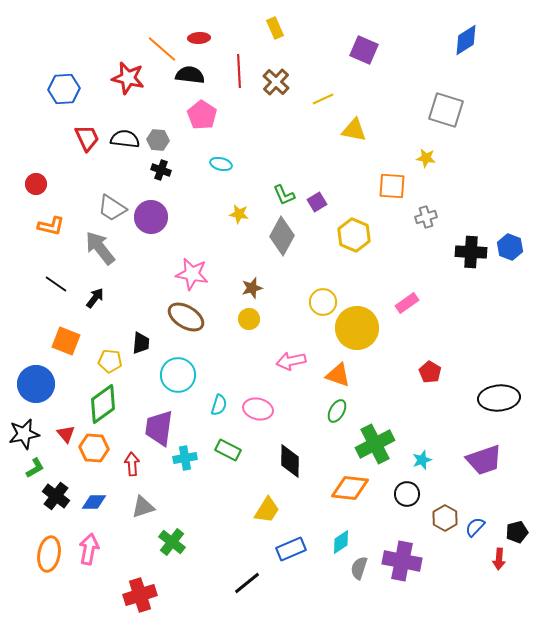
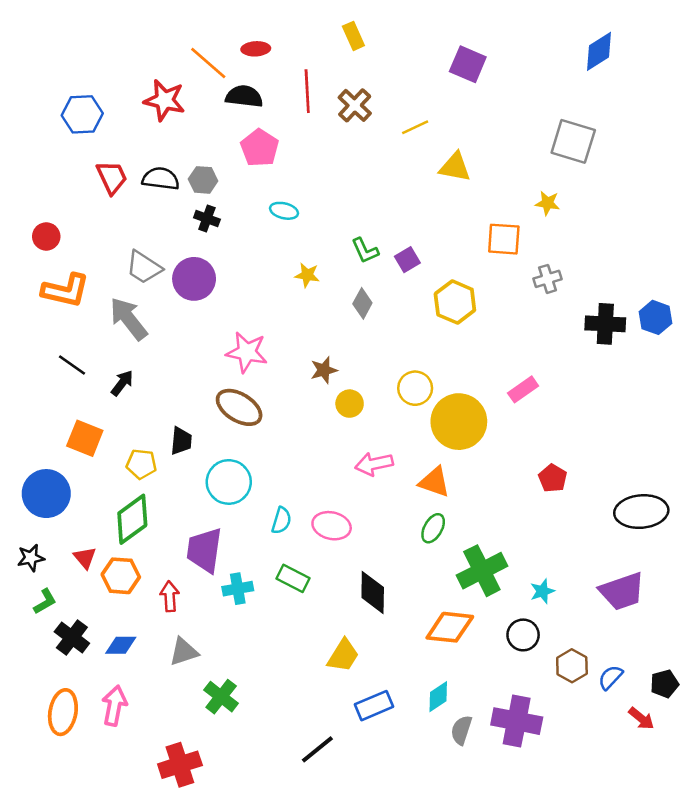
orange L-shape: (51, 226) -> (66, 290), size x1.4
gray diamond: (282, 236) -> (362, 303), size x0.6
yellow circle: (249, 319) -> (350, 404), moved
black star: (24, 434) -> (31, 558), size x0.7
red arrow: (499, 559) -> (641, 718), turned -55

